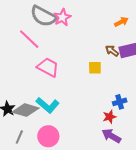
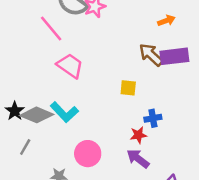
brown arrow: (112, 51) -> (151, 55), size x1.5
yellow square: (95, 68) -> (128, 88), moved
pink circle: (48, 136) -> (88, 154), moved

